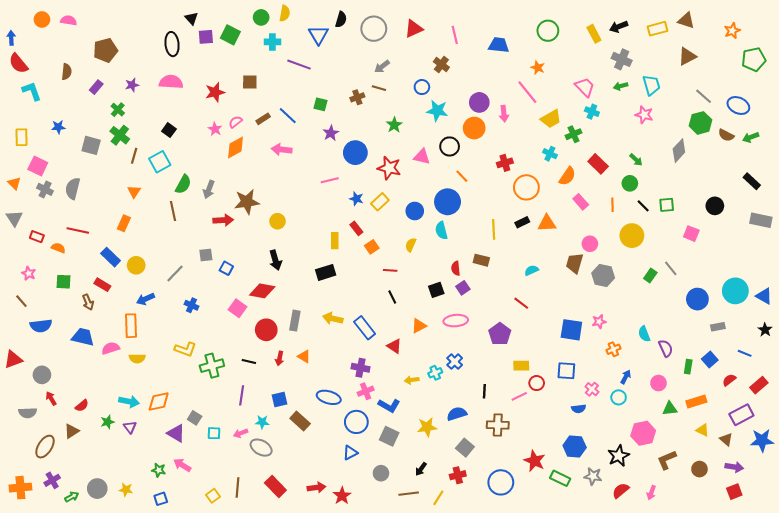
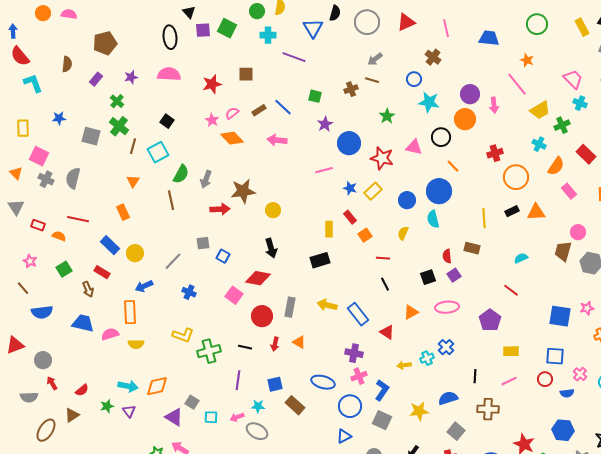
orange diamond: (236, 147) -> (232, 138), turned 75
orange rectangle: (124, 223) -> (123, 212), turned -49
green square: (63, 282) -> (64, 269), turned -35
red circle: (537, 383) -> (545, 379), moved
blue L-shape: (389, 406) -> (382, 390), turned -85

